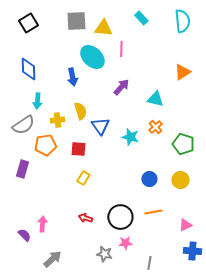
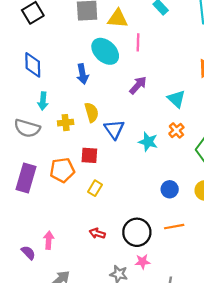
cyan triangle: (155, 99) -> (176, 99), turned 30
gray semicircle: (23, 125) -> (27, 128), turned 50
orange pentagon: (45, 145) -> (62, 170), moved
purple rectangle: (22, 169) -> (26, 178), size x1.4

